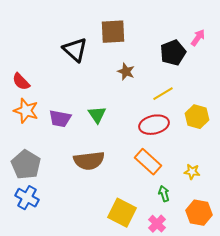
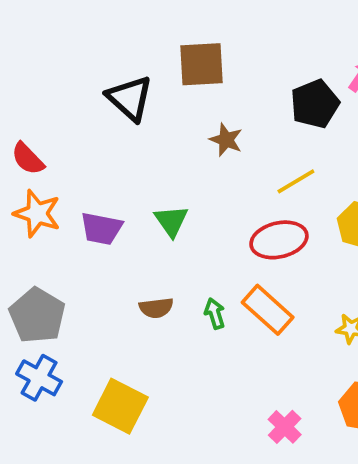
brown semicircle: (89, 161) -> (156, 308), size x0.6
green arrow: (164, 194) -> (215, 314), moved
yellow square: (122, 213) -> (120, 406), moved

